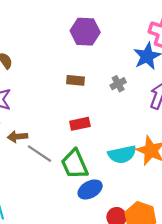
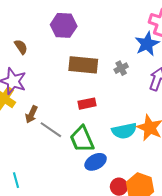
purple hexagon: (85, 32) -> (64, 25), moved
brown rectangle: (75, 80) -> (83, 65), size x1.8
brown arrow: (17, 137) -> (31, 114), turned -60

